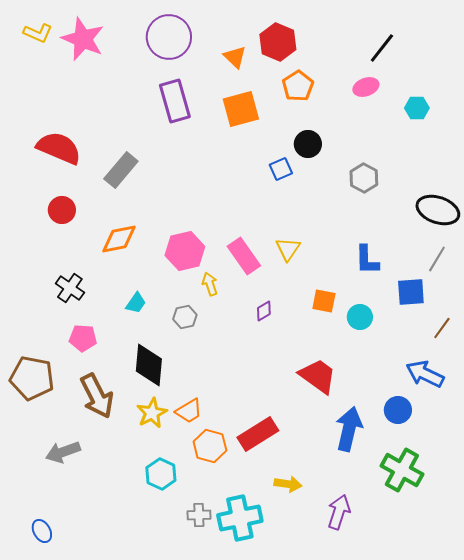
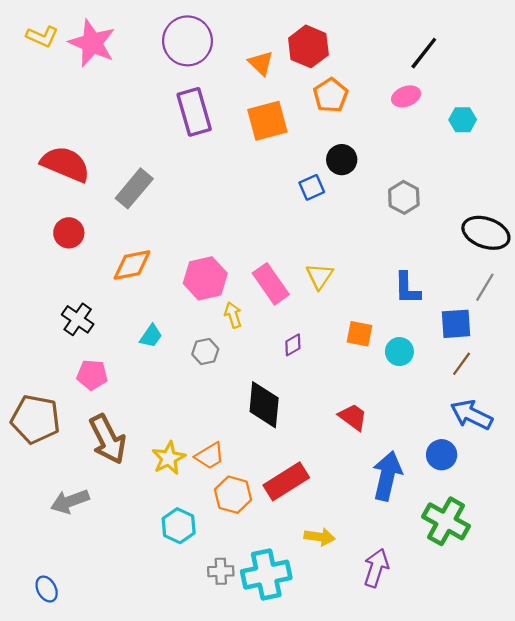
brown line: (442, 328) -> (462, 364), moved
black diamond: (149, 365) -> (264, 405), moved
red trapezoid: (318, 376) -> (353, 417), size x0.7

